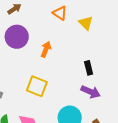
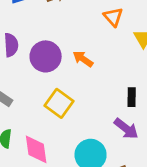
purple circle: (17, 37) -> (46, 56), moved
orange arrow: (46, 49) -> (83, 59), turned -91

